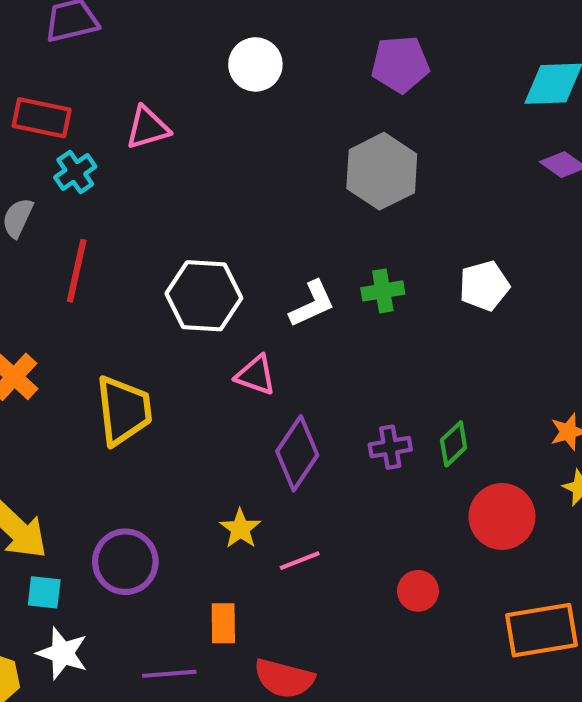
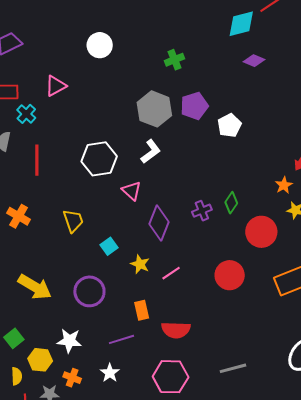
purple pentagon: (400, 64) -> (194, 106), moved
gray hexagon: (382, 171) -> (154, 109), moved
green cross: (383, 291) -> (175, 60), moved
pink triangle: (256, 375) -> (132, 191), turned 35
yellow trapezoid: (124, 410) -> (73, 221), size x0.7
red circle: (418, 591) -> (230, 275), size x1.5
cyan square: (44, 592) -> (109, 246), moved, turned -30

